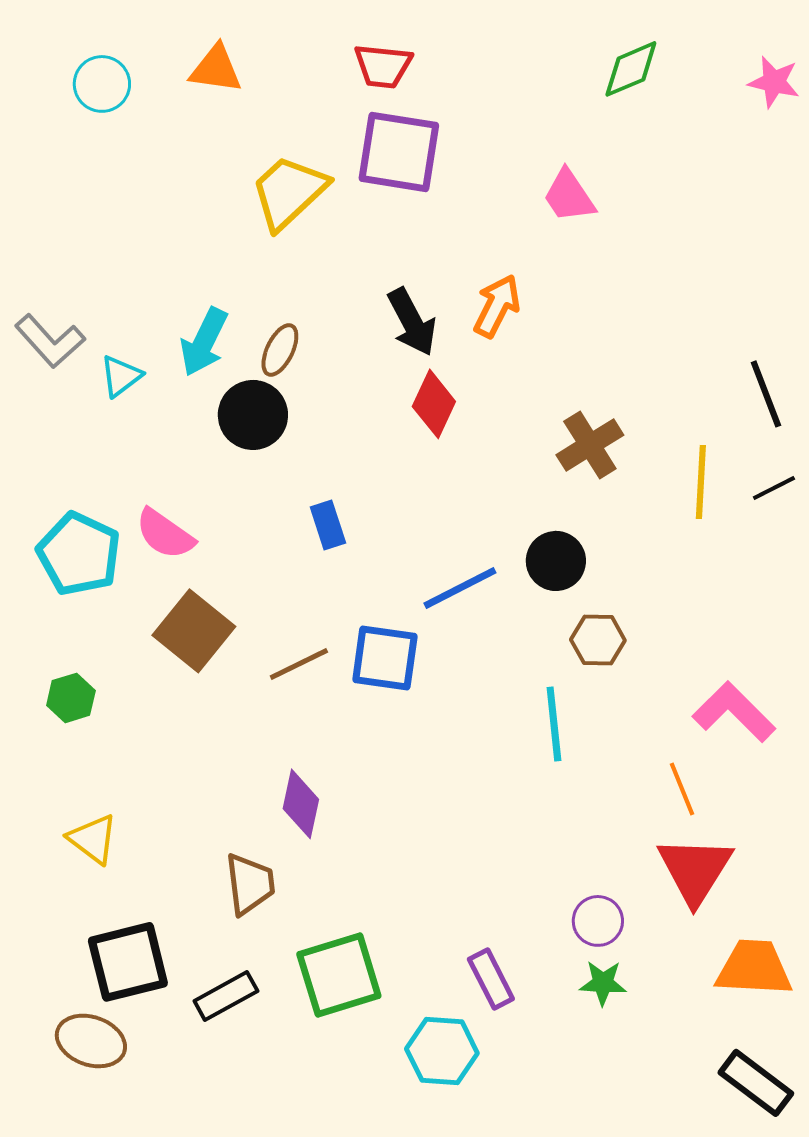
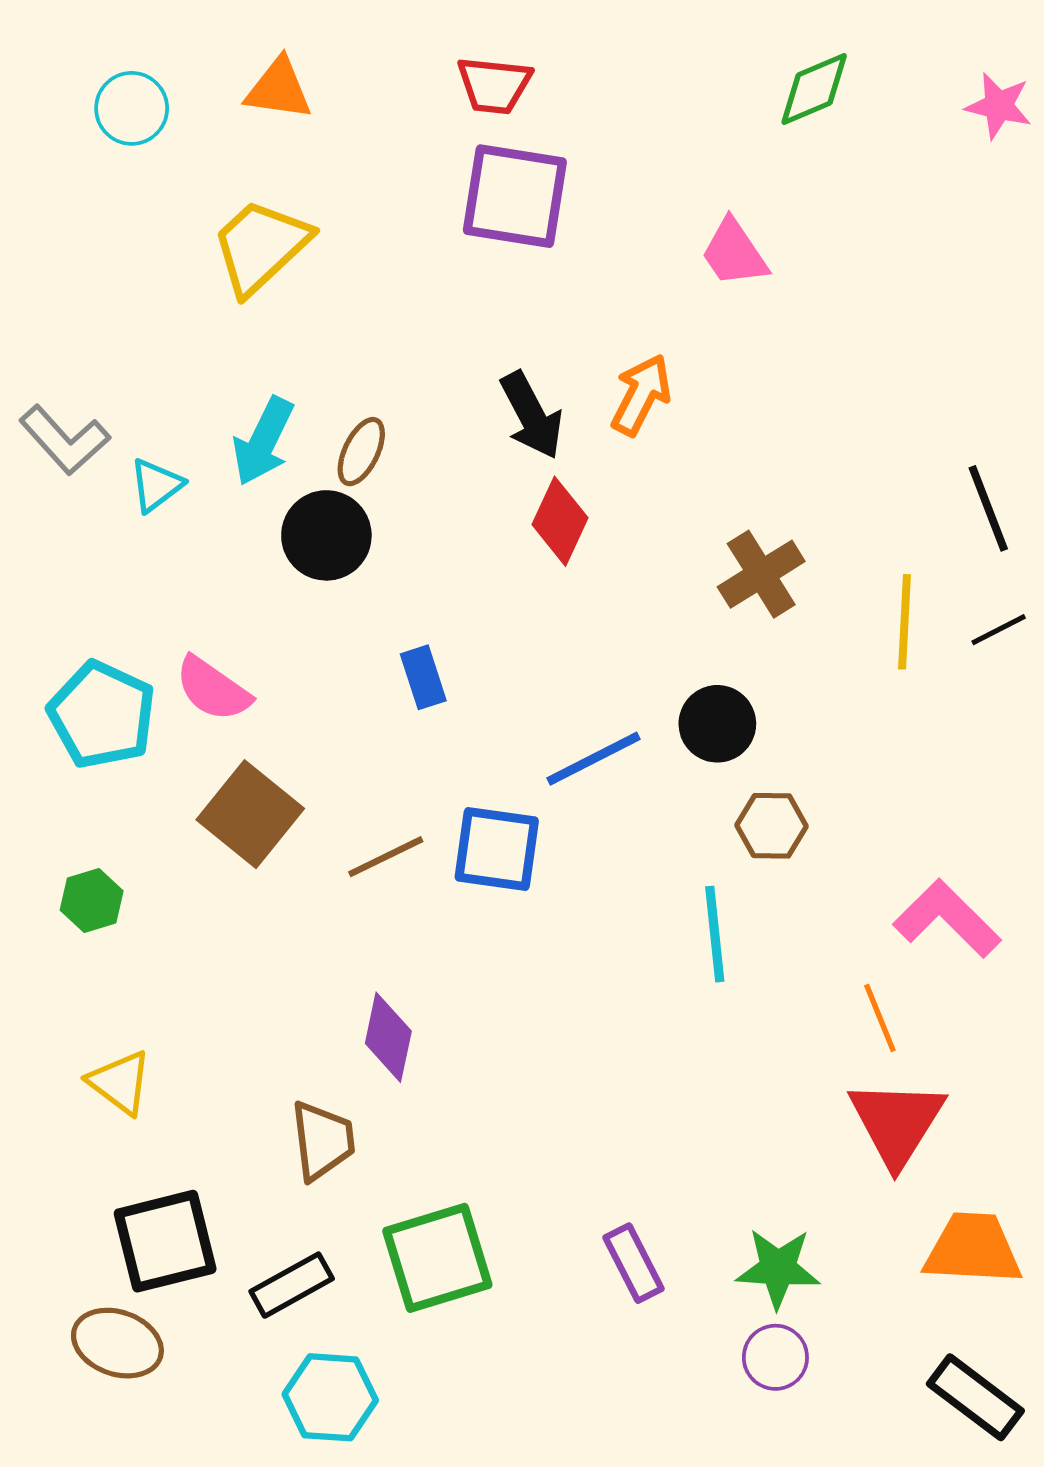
yellow trapezoid: (289, 192) -> (261, 246), moved
purple circle: (598, 921) -> (775, 1357), moved
green star: (603, 983) -> (778, 1268), size x1.4
cyan hexagon: (442, 1051) -> (330, 1397), moved

